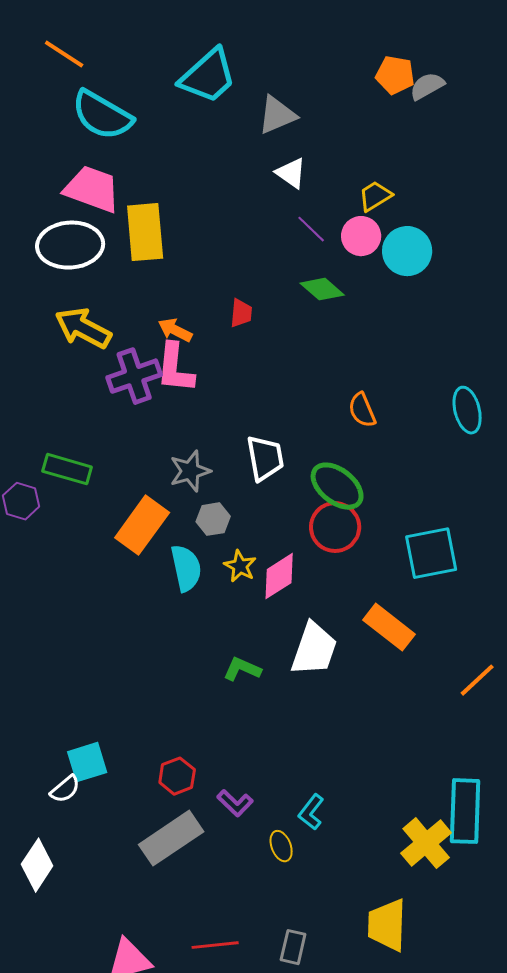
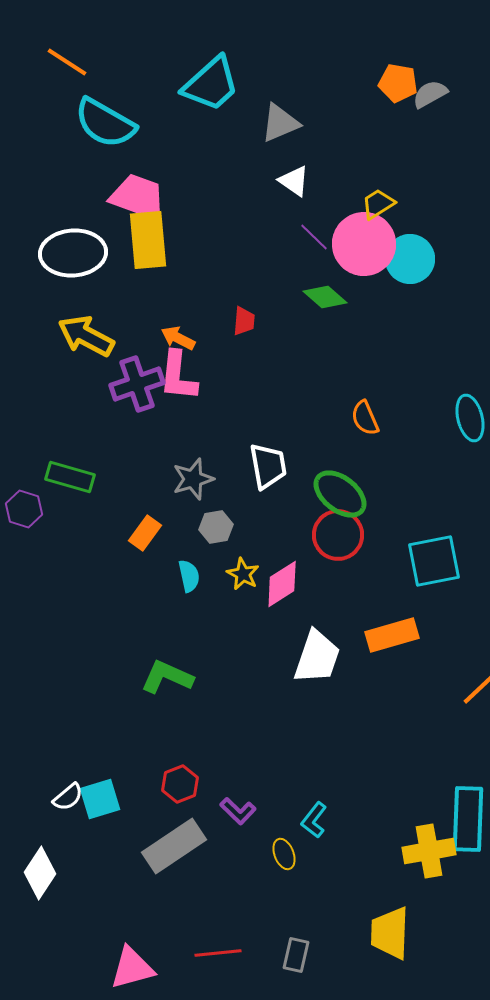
pink trapezoid: (92, 189) -> (138, 197), moved
pink circle: (361, 236) -> (364, 244), size x1.6
orange rectangle: (142, 525) -> (145, 533), size x0.6
cyan semicircle: (186, 568) -> (189, 576), size x0.7
orange rectangle: (389, 627) -> (392, 635), turned -54
green L-shape: (242, 669) -> (167, 677), moved, size x1.4
cyan square: (87, 762) -> (100, 799), moved
yellow cross: (426, 843) -> (429, 851), turned 30

